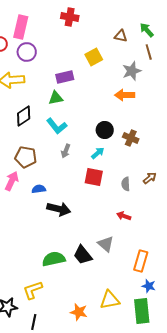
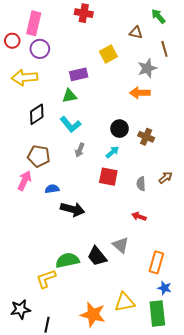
green arrow: (147, 30) -> (158, 16), moved
yellow L-shape: (33, 290) -> (46, 279), moved
orange star: (79, 312) -> (93, 314), size x1.4

